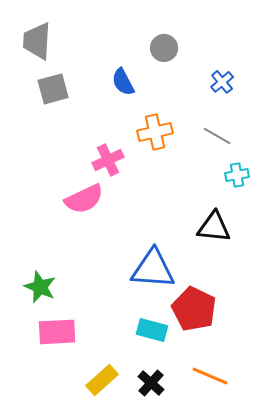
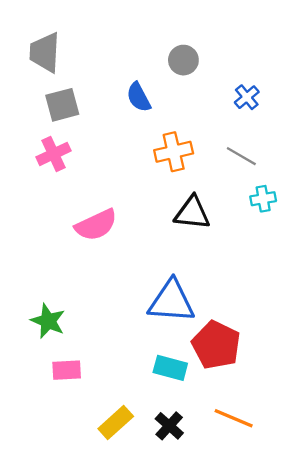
pink cross: (108, 160) -> (54, 154), moved
black triangle: (214, 227) -> (192, 213), moved
pink rectangle: (57, 332) -> (67, 370), size x0.7

